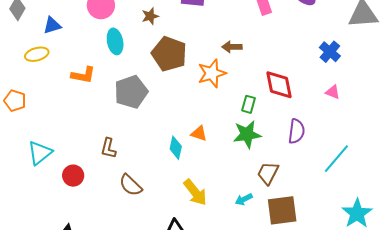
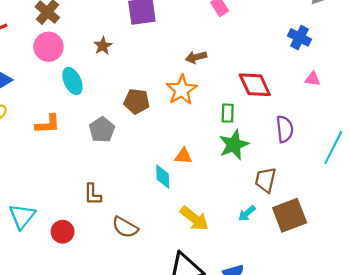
brown pentagon: (169, 54) -> (137, 101), moved, size x0.7
gray pentagon: (131, 92) -> (102, 130), size x0.7

